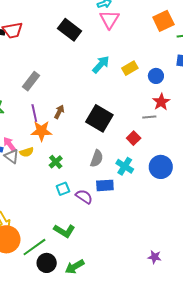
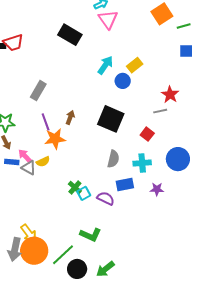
blue circle: (156, 76) -> (123, 81), moved
green cross: (56, 162) -> (75, 187), moved
cyan cross: (125, 166) -> (142, 163), turned -30
purple star: (155, 257) -> (157, 189), moved

